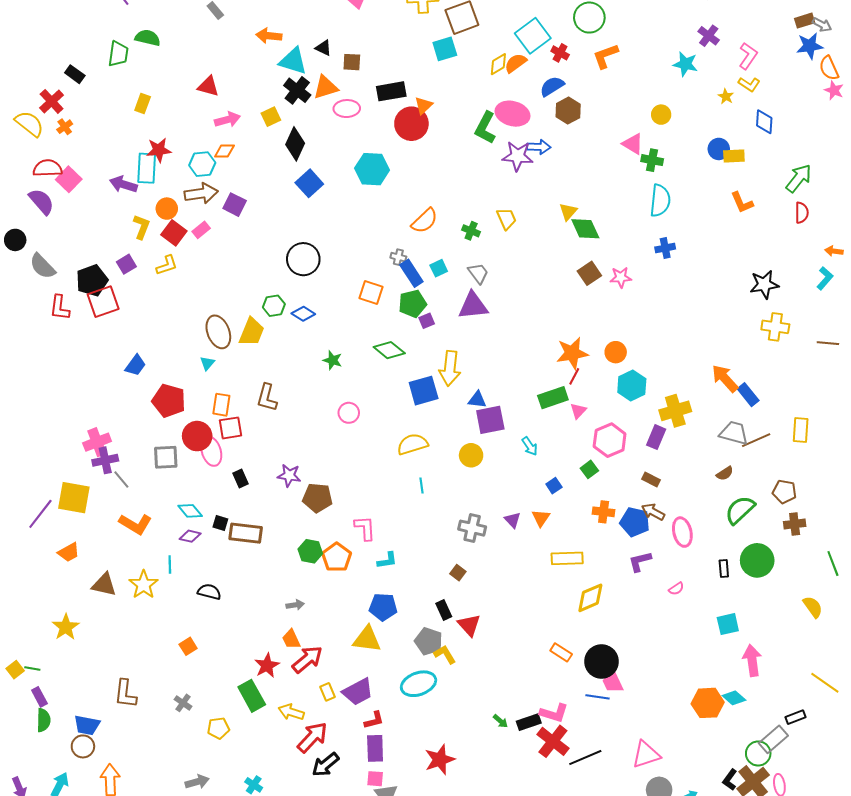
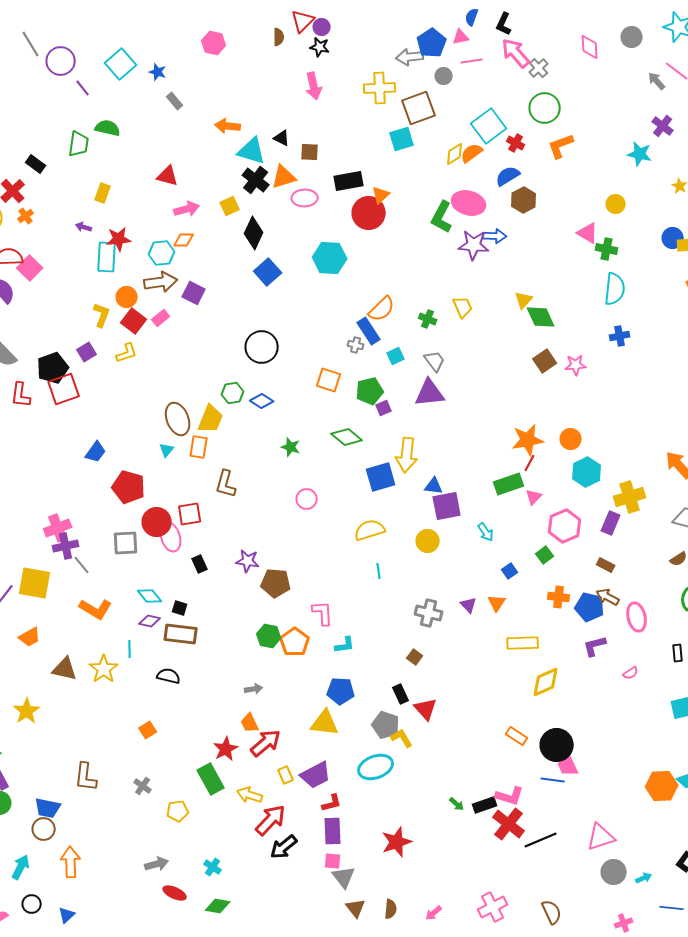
purple arrow: (123, 184) -> (84, 227), moved, size x0.6
blue rectangle: (411, 273) -> (369, 331), moved
orange rectangle: (221, 405) -> (199, 447), moved
brown rectangle: (246, 533) -> (181, 634), moved

